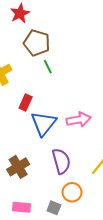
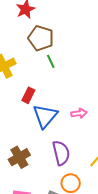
pink arrow: (79, 120) -> (79, 113), size x0.7

